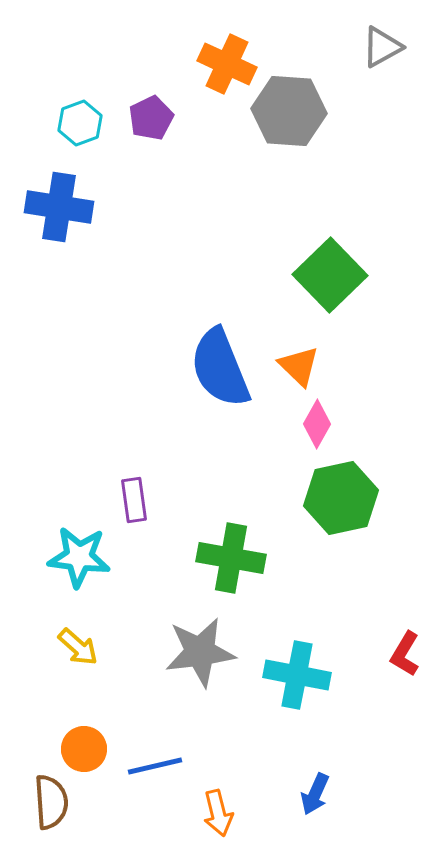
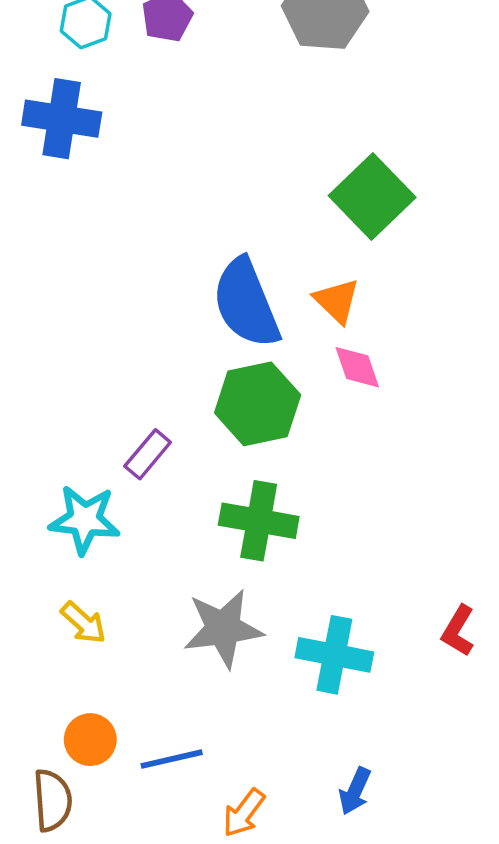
pink diamond: (317, 424) -> (357, 367), turned -48
green hexagon: (341, 498) -> (258, 404), moved
purple rectangle: (134, 500) -> (148, 454), turned 48
orange arrow: (218, 813) -> (244, 813), turned 51

